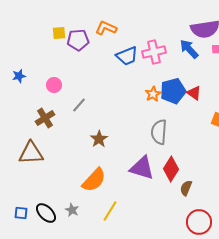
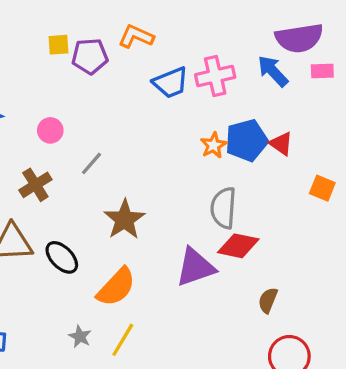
brown star: (99, 139) -> (124, 219), size x1.4
purple triangle: (142, 168) -> (195, 267), turned -36
red diamond: (171, 169) -> (238, 246), moved, turned 70
yellow line: (110, 211) -> (123, 340), moved
black ellipse: (46, 213) -> (62, 257), moved

